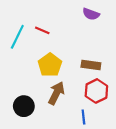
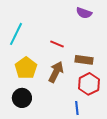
red line: (42, 30) -> (57, 44), moved
yellow pentagon: (50, 65) -> (26, 68), moved
brown arrow: (56, 93) -> (56, 72), moved

